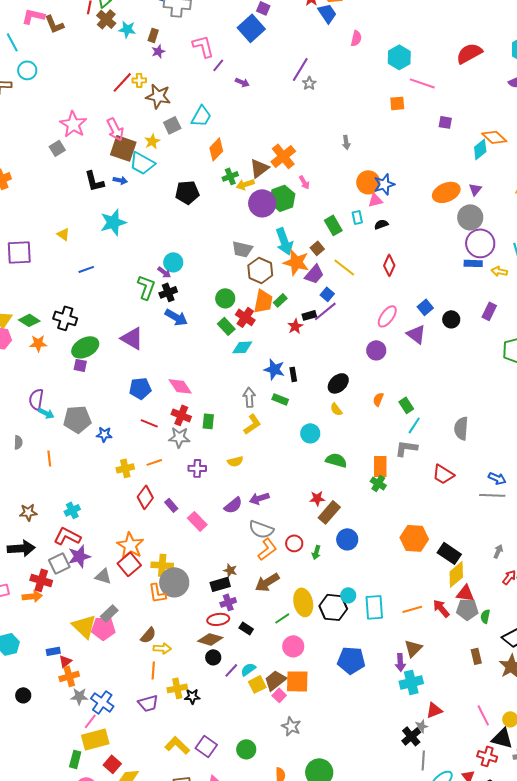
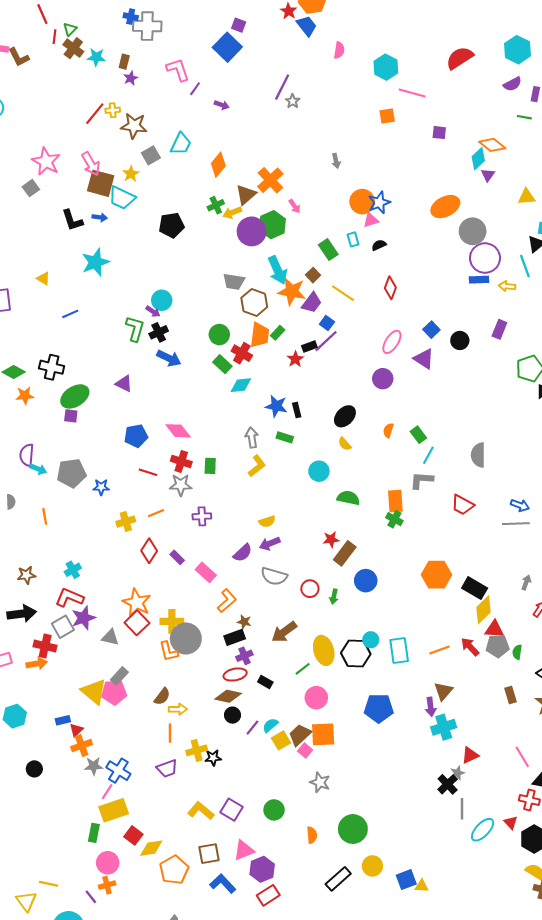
orange diamond: (216, 149) -> (218, 165), moved
purple triangle: (475, 189) -> (488, 175), moved
purple triangle: (132, 338) -> (124, 384), size x0.7
yellow semicircle: (235, 461) -> (267, 521), moved
orange L-shape: (267, 549) -> (227, 601), moved

